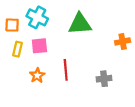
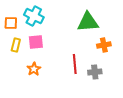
green triangle: (80, 24) -> (88, 22), moved
orange cross: (123, 41) -> (104, 45), moved
red line: (66, 70) -> (75, 64), moved

